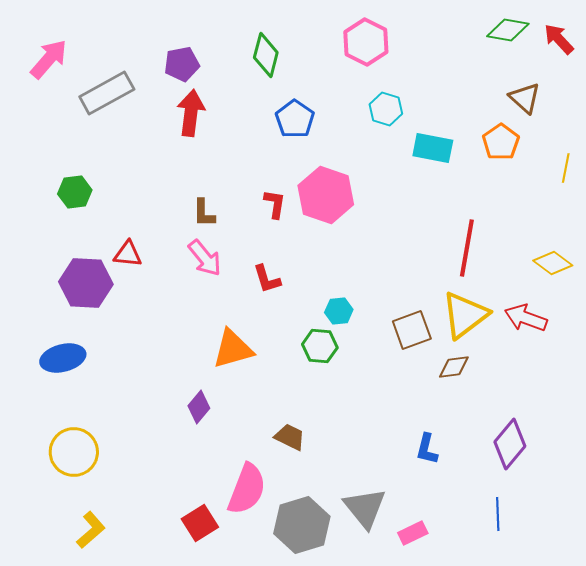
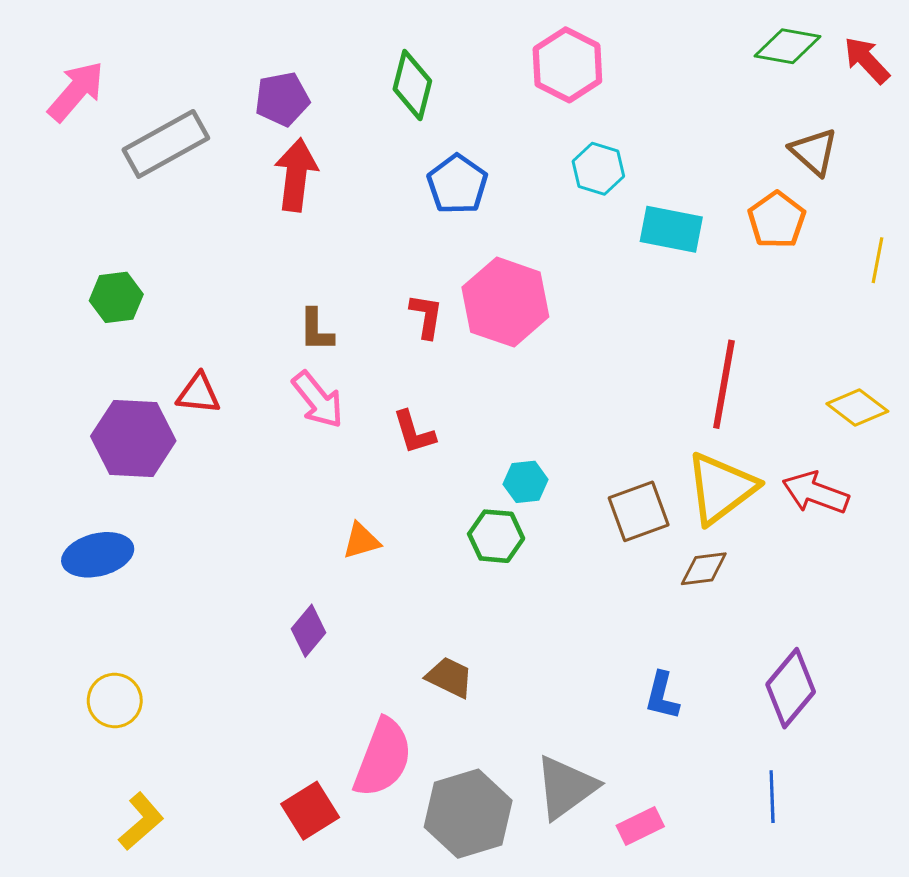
orange triangle: (233, 349) -> (361, 541), size x0.6
yellow circle: (74, 452) -> (115, 701), size x0.7
gray triangle: (365, 508) -> (566, 787), turned 33

